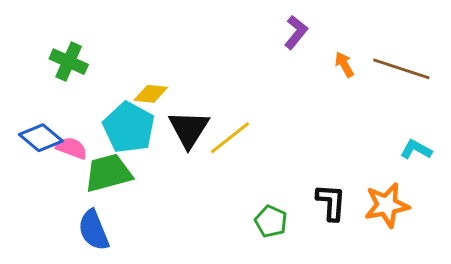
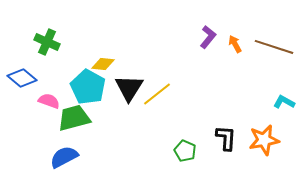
purple L-shape: (296, 32) -> (208, 37), moved
blue diamond: (41, 138) -> (22, 78), moved
blue semicircle: (94, 230) -> (64, 157), turned 84

